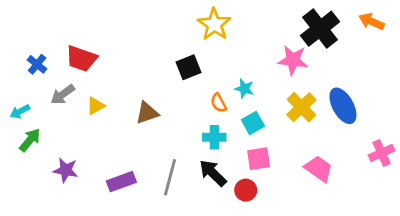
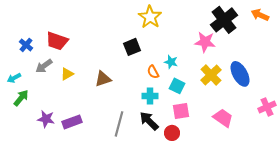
cyan square: (253, 123) -> (177, 86), turned -35
purple rectangle: (121, 182) -> (72, 122), moved

